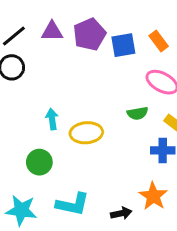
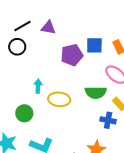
purple pentagon: (89, 34) -> (72, 55), moved
green semicircle: (137, 113) -> (96, 92), size x1.5

